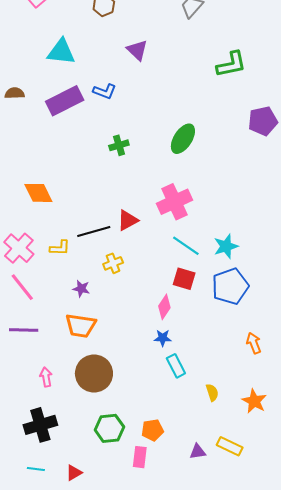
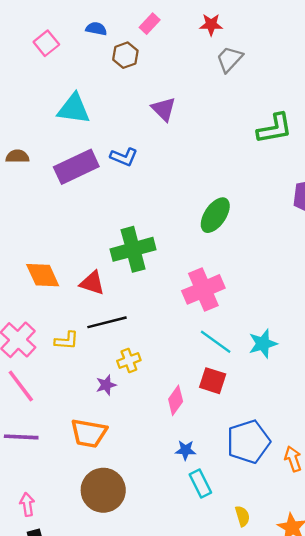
green cross: (119, 145) -> (133, 249), moved, size x1.8
red triangle: (128, 220) -> (92, 283), moved, turned 45
blue pentagon: (230, 286) -> (248, 442), moved
purple star: (81, 289) -> (106, 385), moved, turned -30
pink diamond: (164, 307) -> (176, 400), moved
pink arrow: (46, 377) -> (27, 504), moved

